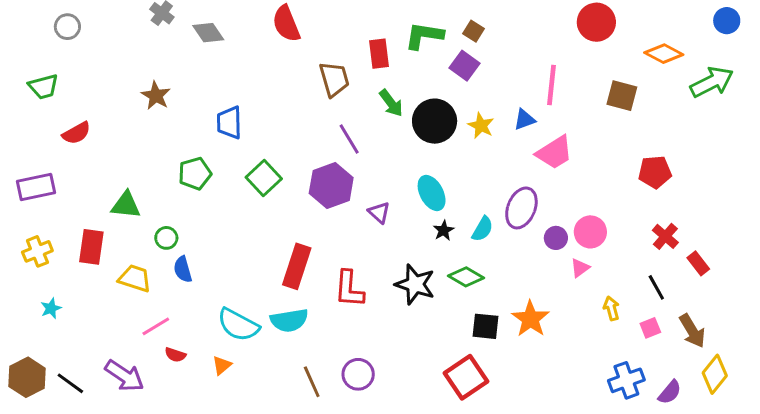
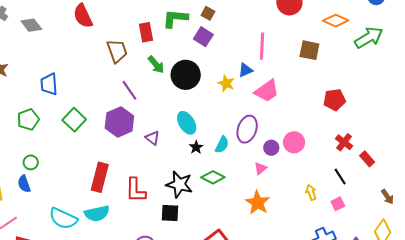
yellow star: (481, 126) -> (226, 83), moved
green circle: (166, 238) -> (31, 162), moved
pink triangle: (580, 268) -> (261, 168), moved
black square: (485, 326) -> (170, 213), moved
brown arrow: (692, 331) -> (387, 197), moved, size x0.7

